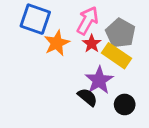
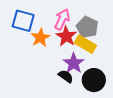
red star: (92, 44) -> (66, 36), size x1.5
black circle: (125, 104) -> (94, 80), size x1.5

